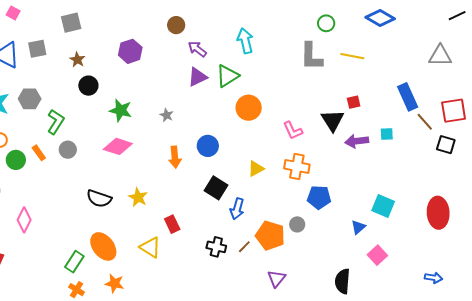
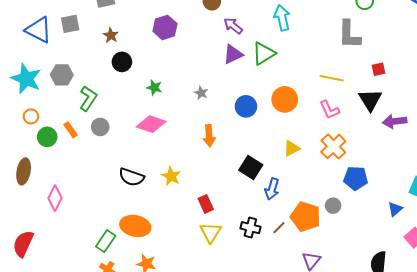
yellow line: (352, 56) -> (332, 78), moved
red square: (354, 102) -> (379, 69), moved
orange circle: (249, 108) -> (285, 99), moved
green star: (121, 110) -> (154, 88), size x0.7
blue circle: (208, 146) -> (246, 106), moved
orange cross: (297, 166) -> (333, 147), turned 35
orange ellipse: (103, 246) -> (135, 226), turned -40
yellow triangle: (150, 247) -> (211, 232), moved, turned 30

